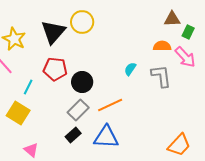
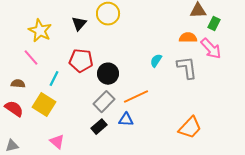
black triangle: (53, 32) -> (79, 24), size x0.6
blue triangle: (106, 137) -> (126, 120), moved, size x0.6
orange trapezoid: (179, 145) -> (190, 128), moved

